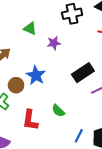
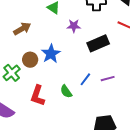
black rectangle: (83, 73) -> (98, 43), moved
blue line: (79, 136) -> (85, 79), moved

